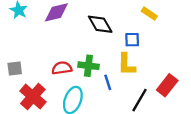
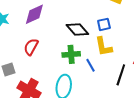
black diamond: (100, 24) -> (77, 29), moved
red semicircle: (62, 68) -> (31, 47), moved, turned -42

